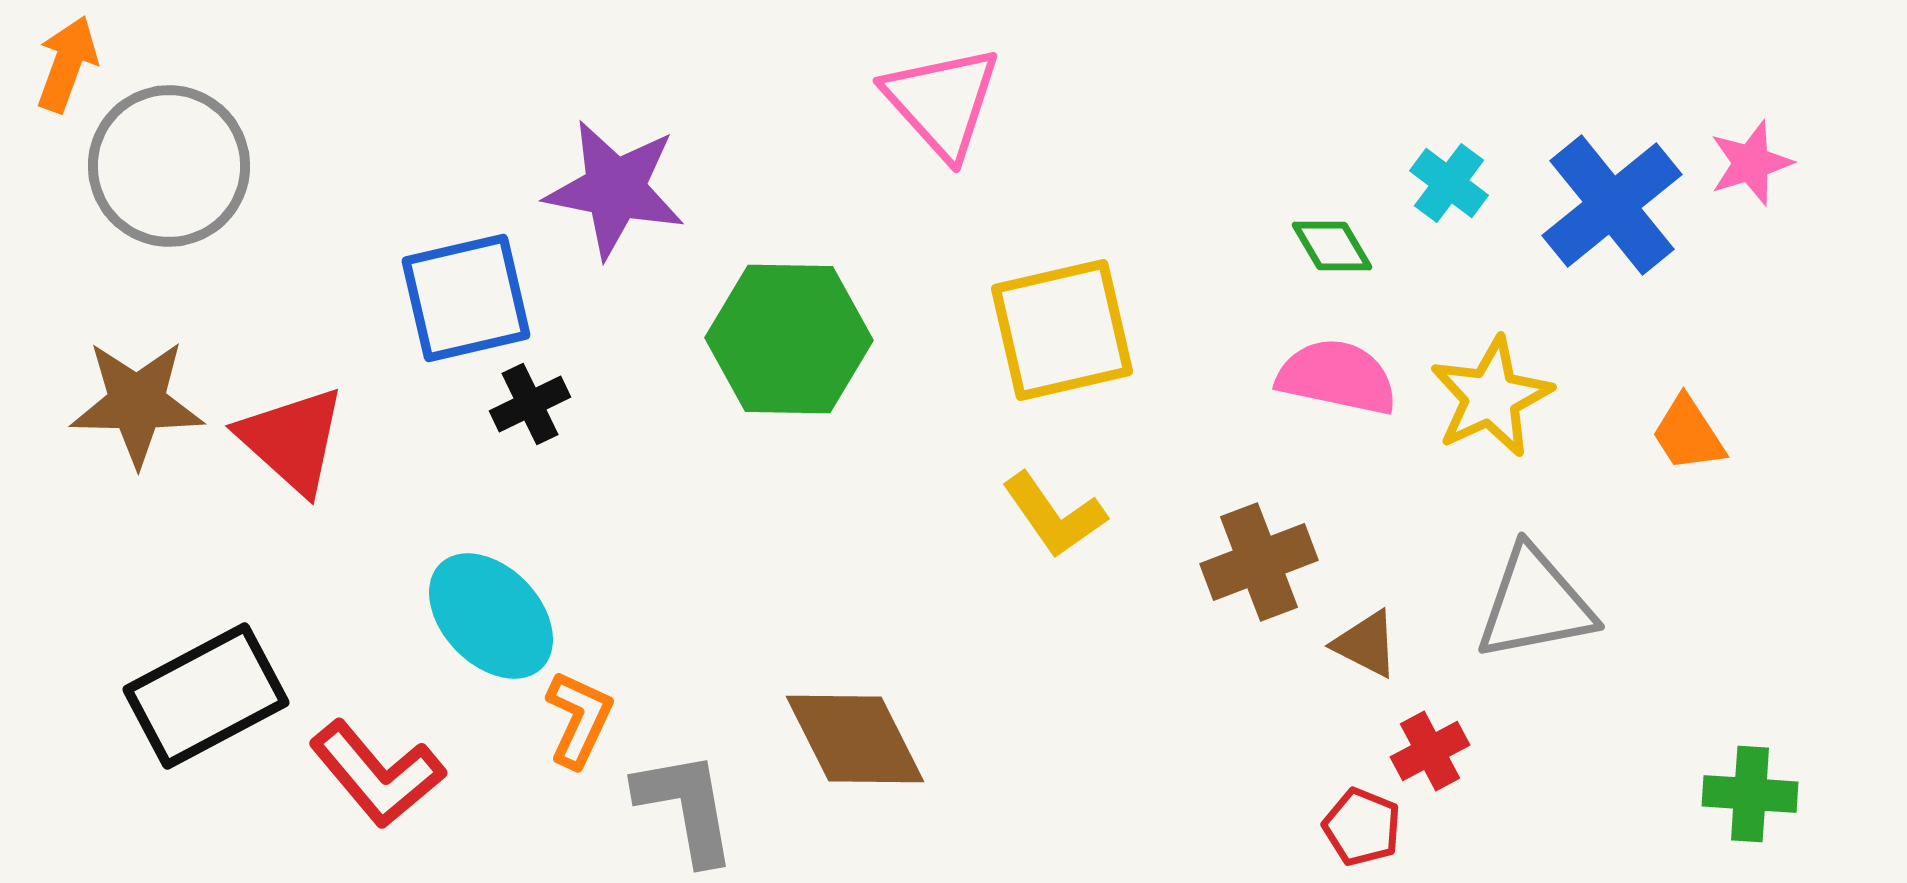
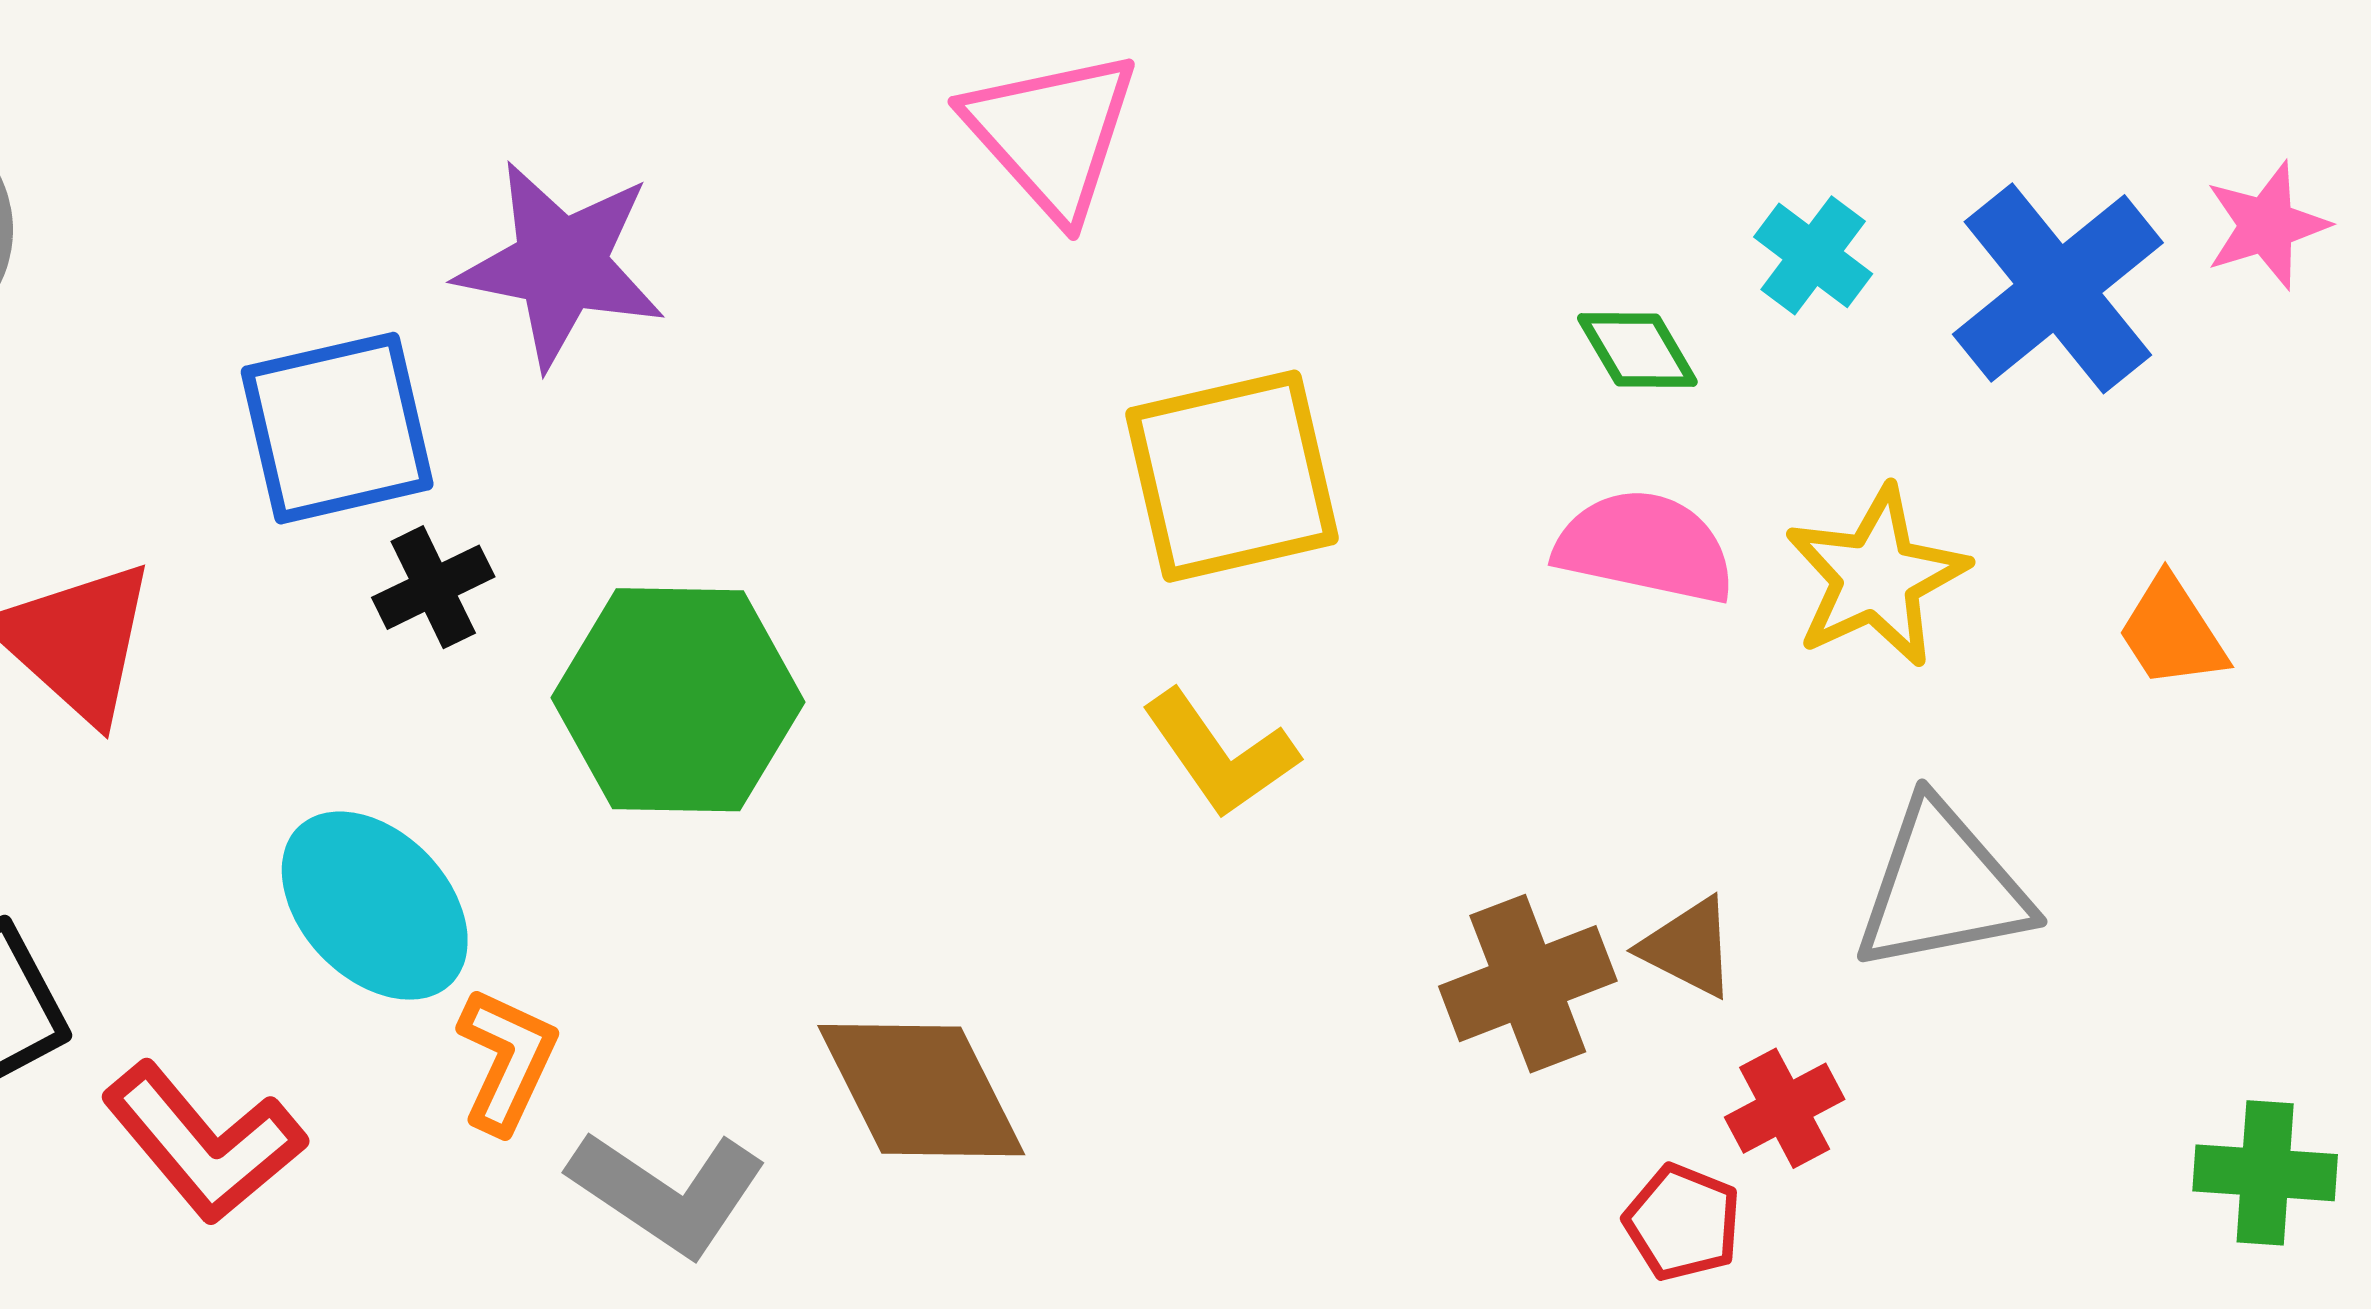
green hexagon: (789, 339) -> (678, 700), moved
brown cross: (1259, 562) -> (1528, 984), moved
gray L-shape: (686, 807) -> (667, 1192), turned 134

